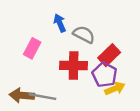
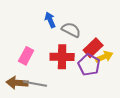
pink rectangle: (32, 48) -> (26, 56), moved
yellow arrow: (115, 88) -> (104, 57), moved

